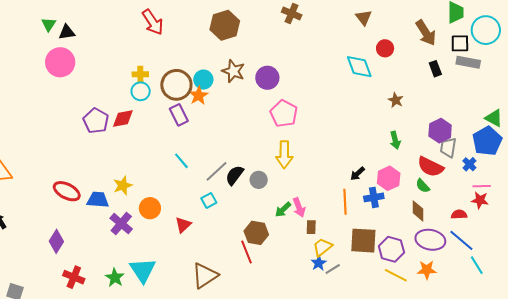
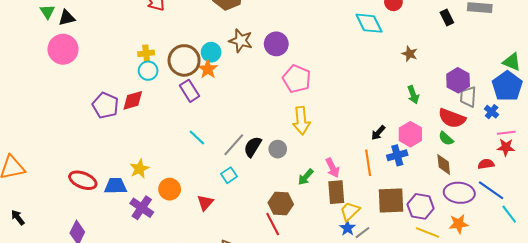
pink arrow: (299, 207) -> (332, 168), moved
brown rectangle: (311, 227) -> (336, 192), size x1.6

